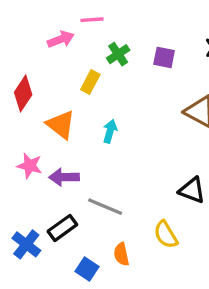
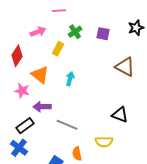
pink arrow: (61, 39) -> (38, 32), moved
pink star: (30, 166) -> (22, 91), moved
black rectangle: (62, 228) -> (25, 126), moved
yellow semicircle: (166, 235) -> (104, 142), turned -60

